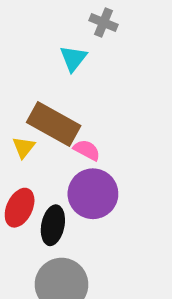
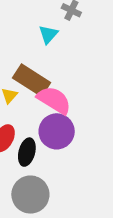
pink semicircle: (87, 150) -> (54, 100), size x1.8

